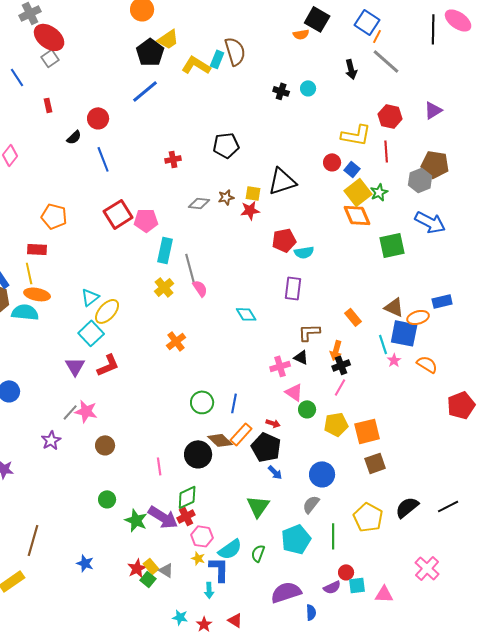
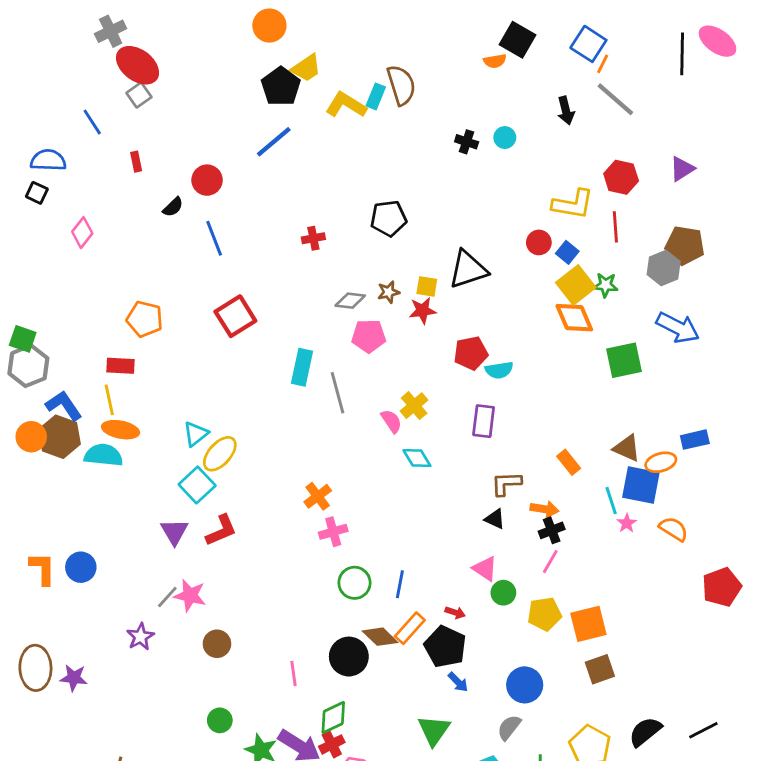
green star: (379, 192) -> (605, 285), turned 30
pink pentagon: (146, 220) -> (369, 336), moved
yellow cross: (164, 287) -> (414, 406), moved
pink semicircle: (200, 288) -> (391, 421), moved
orange arrow: (336, 350) -> (545, 509), turned -96
pink cross: (280, 366) -> (333, 532), moved

